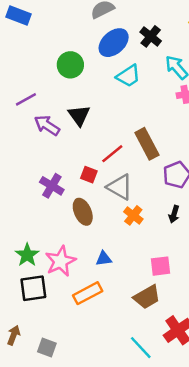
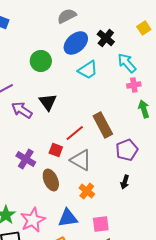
orange cross: (133, 215) -> (87, 191), moved
blue triangle: (104, 259) -> (68, 218), size x1.5
pink square: (161, 266) -> (101, 224), moved

